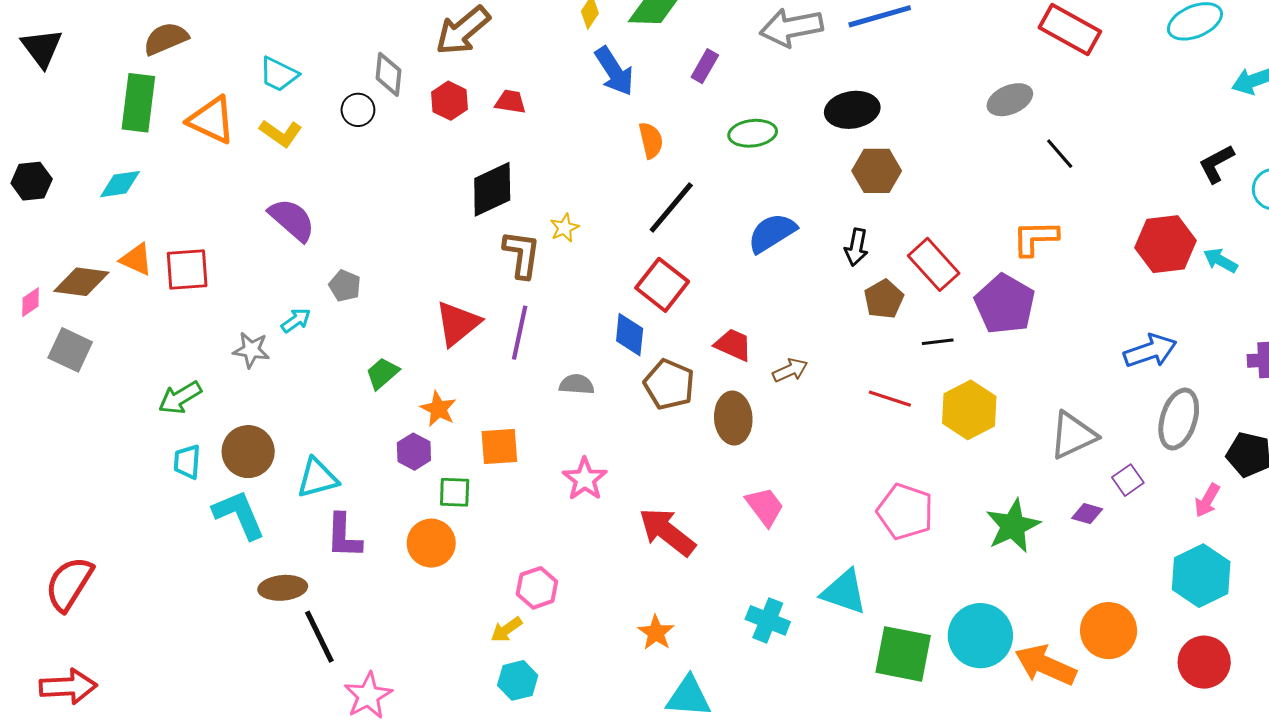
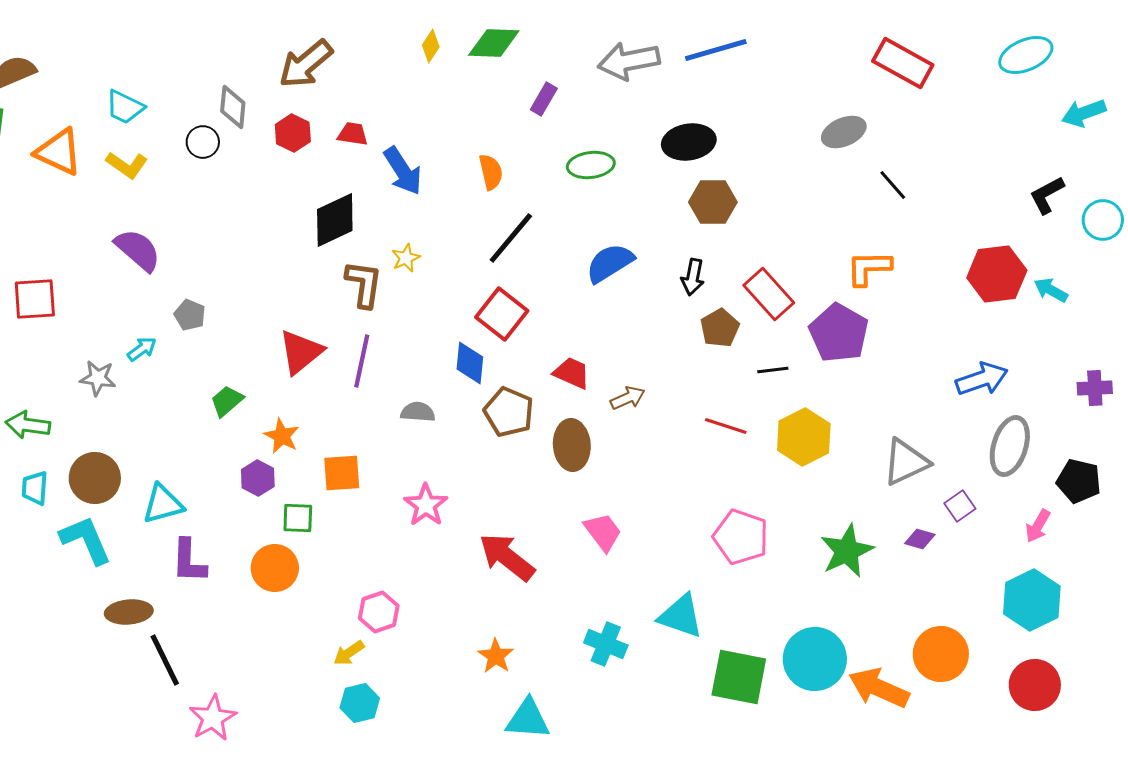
blue arrow: (614, 71) -> (403, 171), moved
green arrow: (180, 398) -> (28, 425), turned 39

